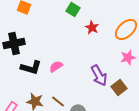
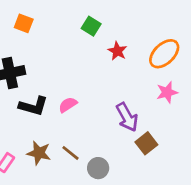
brown square: (119, 87) -> (146, 143), moved

